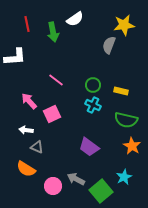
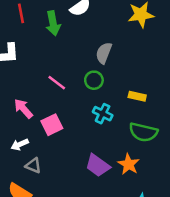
gray semicircle: (109, 45) -> (104, 53), moved
green circle: (93, 85) -> (94, 80), moved
white arrow: (26, 130) -> (20, 144), turned -32
orange star: (132, 146) -> (129, 164), moved

